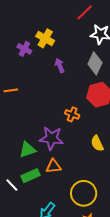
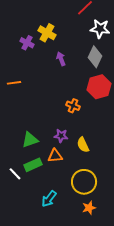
purple star: (51, 138) -> (61, 136), moved, size x0.6
yellow semicircle: (97, 143) -> (83, 145), moved

